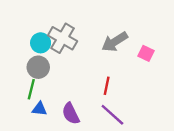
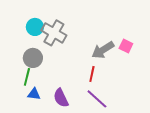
gray arrow: (115, 42) -> (103, 50), moved
cyan circle: (41, 43) -> (35, 27), moved

